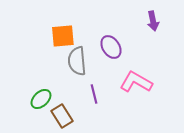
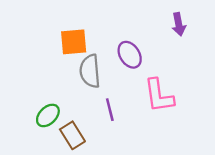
pink L-shape: (136, 82) -> (159, 96), turned -128

